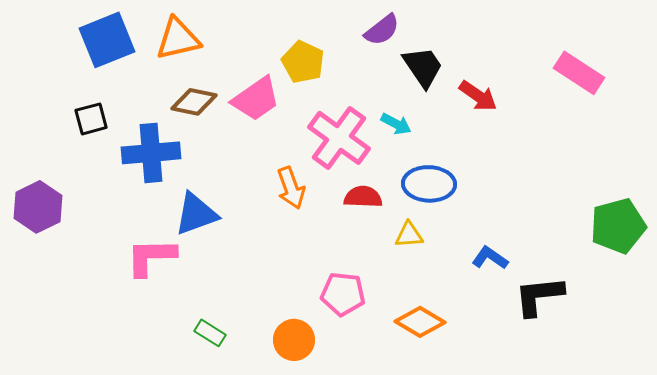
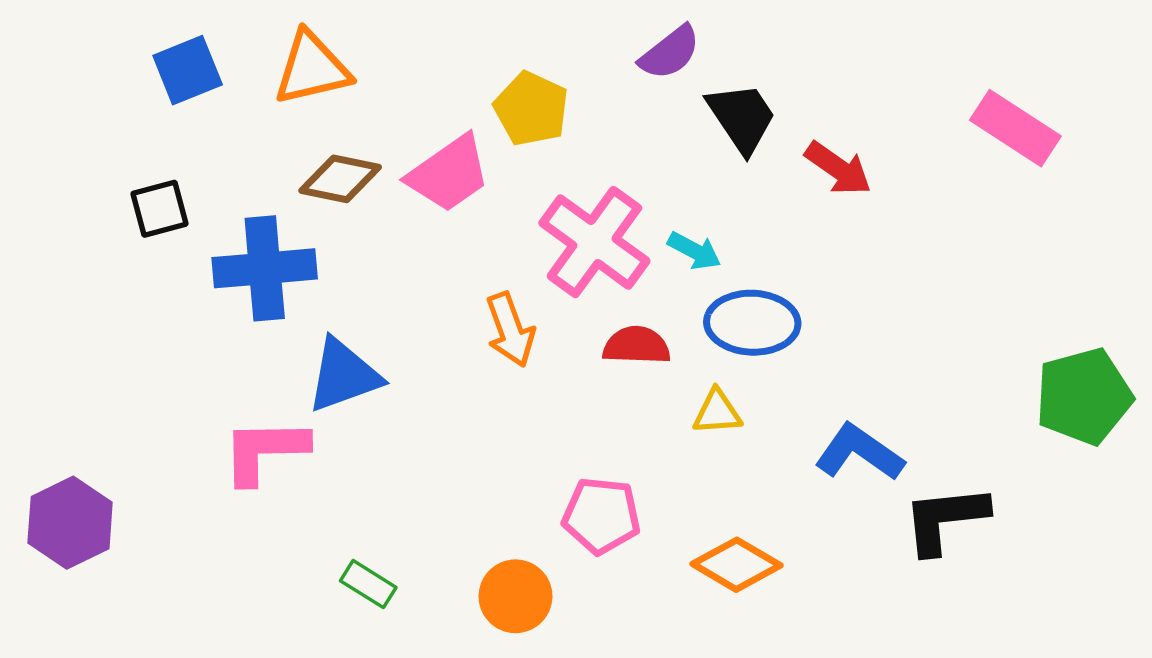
blue square: (107, 40) -> (188, 70), size x0.7
cyan arrow: (396, 124) -> (694, 251), moved
purple hexagon: (38, 207) -> (70, 523), moved
blue L-shape: (490, 258) -> (859, 452), size x1.4

